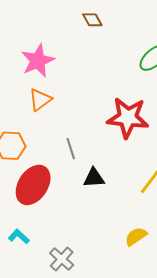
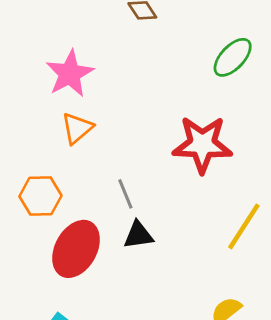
black triangle: (94, 178) -> (138, 235), moved

